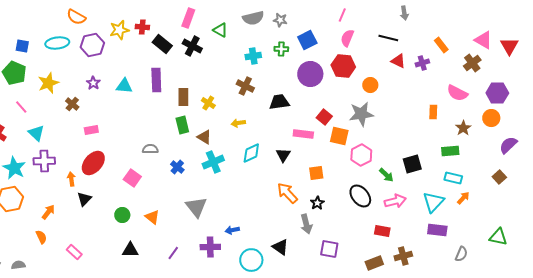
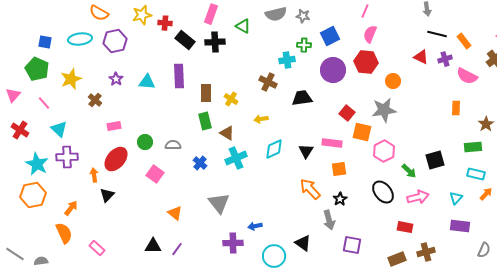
yellow star: (119, 30) -> (142, 15), moved
black line: (388, 38) -> (437, 34), moved
black cross: (192, 46) -> (215, 42), turned -30
cyan cross: (253, 56) -> (287, 60), moved
pink semicircle: (457, 93) -> (467, 76), moved
pink rectangle: (303, 134) -> (332, 143), moved
cyan triangle: (433, 202) -> (456, 198), size x0.6
green circle: (122, 215) -> (145, 142), moved
orange semicircle: (41, 237) -> (64, 233), size x1.5
purple line: (173, 253) -> (177, 249), moved

